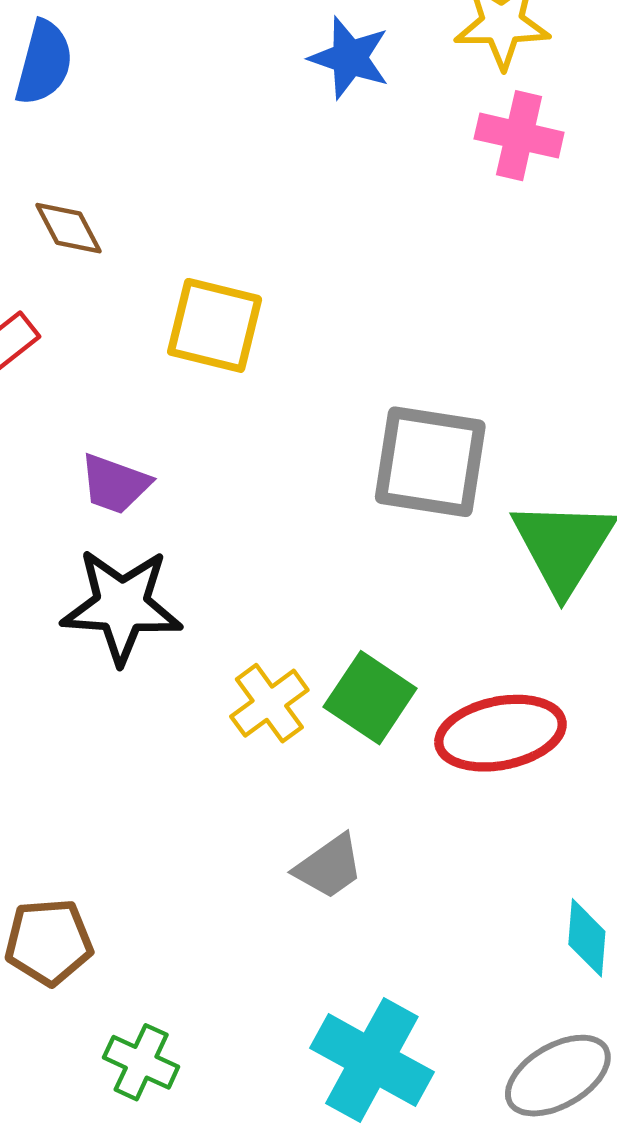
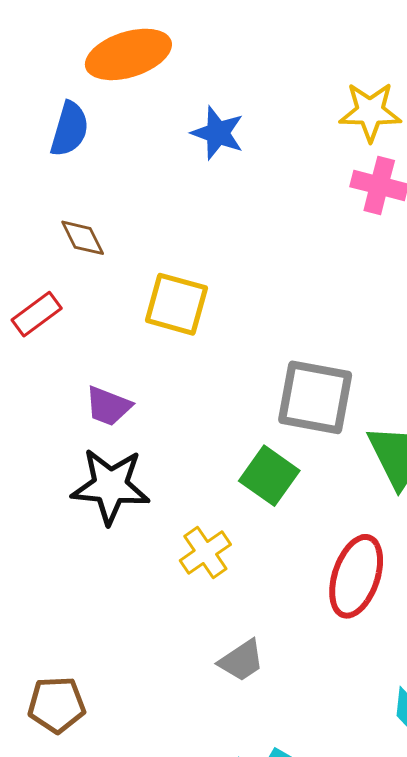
blue star: (350, 58) -> (218, 133), moved
green square: (370, 698) -> (269, 476), moved
red ellipse: (500, 733) -> (356, 576), turned -62

